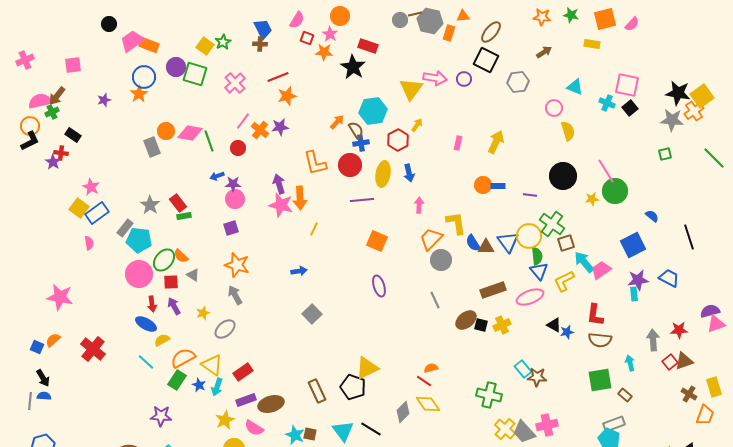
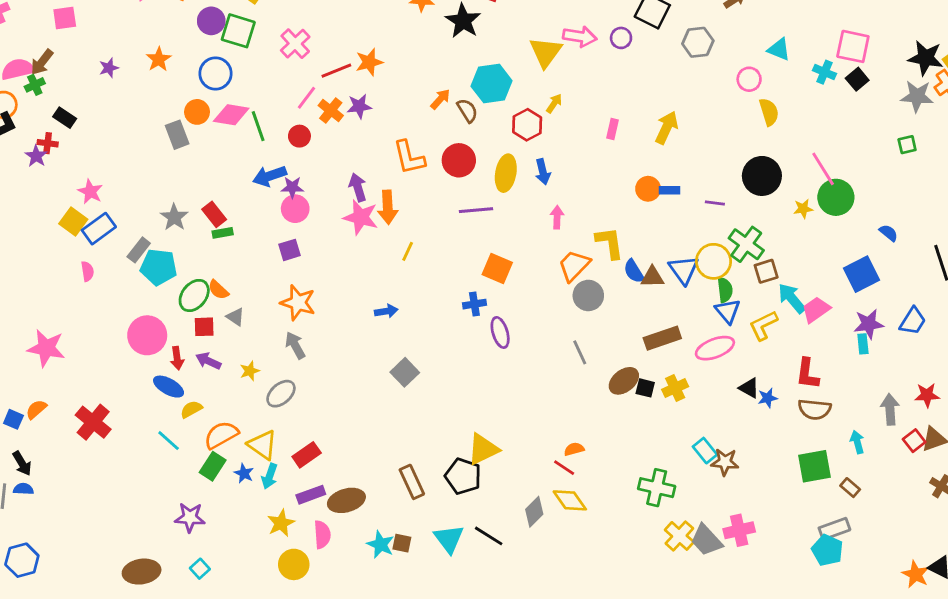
blue circle: (144, 77) -> (216, 74), moved
red line: (278, 77) -> (336, 71), moved
blue cross: (361, 143) -> (474, 304), moved
blue arrow: (217, 176) -> (270, 176), size x1.6
pink circle: (139, 274) -> (147, 335), moved
blue trapezoid: (669, 278) -> (913, 321), turned 95
purple arrow: (174, 306) -> (208, 361), turned -36
pink semicircle: (254, 428) -> (322, 535), turned -126

